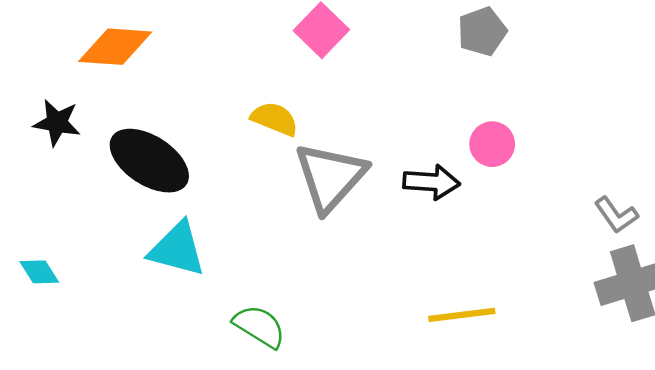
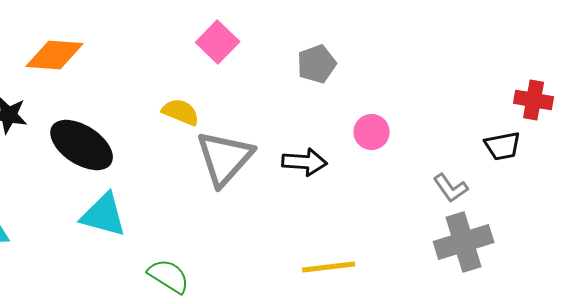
gray pentagon: (482, 31) -> (317, 64), moved
pink circle: (492, 144) -> (372, 132), moved

